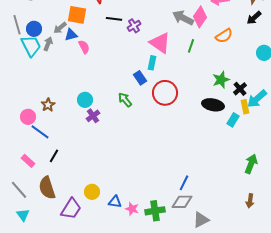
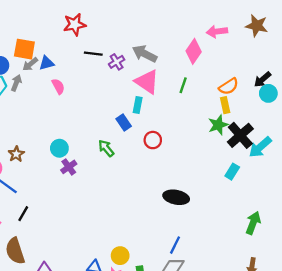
orange square: (77, 15) -> (24, 49), moved
gray arrow: (183, 18) -> (145, 54), moved
black arrow: (254, 18) -> (263, 79), moved
blue triangle: (71, 35) -> (47, 63), moved
orange semicircle: (224, 36) -> (229, 86), moved
black cross: (240, 89) -> (240, 135), size x1.6
red circle: (165, 93) -> (153, 140), size x0.6
black ellipse: (213, 105) -> (176, 197), moved
yellow rectangle: (245, 107) -> (225, 105), moved
yellow circle: (92, 192) -> (120, 256), moved

